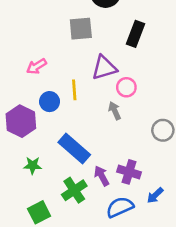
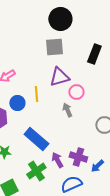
gray square: (81, 29) -> (54, 47), moved
black rectangle: (136, 34) -> (94, 54), moved
blue arrow: (155, 195) -> (97, 166), moved

